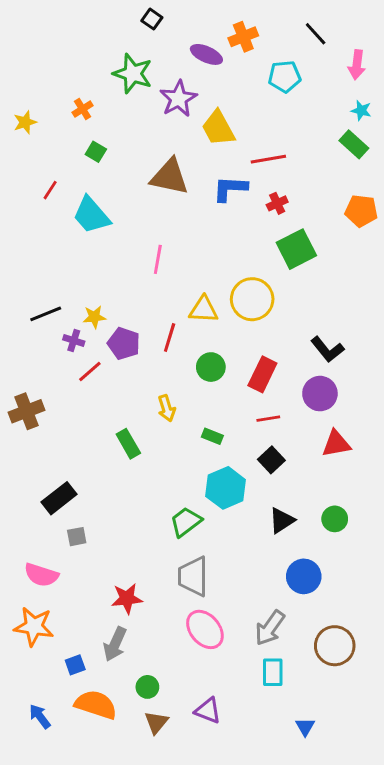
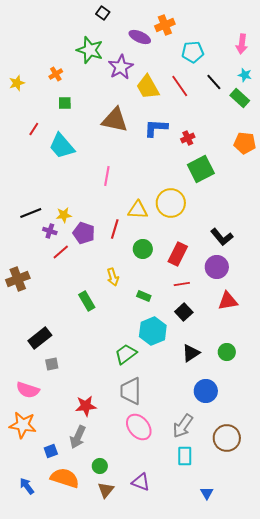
black line: (316, 34) -> (214, 82), moved
green square: (96, 152) -> (65, 103), turned -32
red line: (268, 159) -> (180, 86), moved, turned 65

